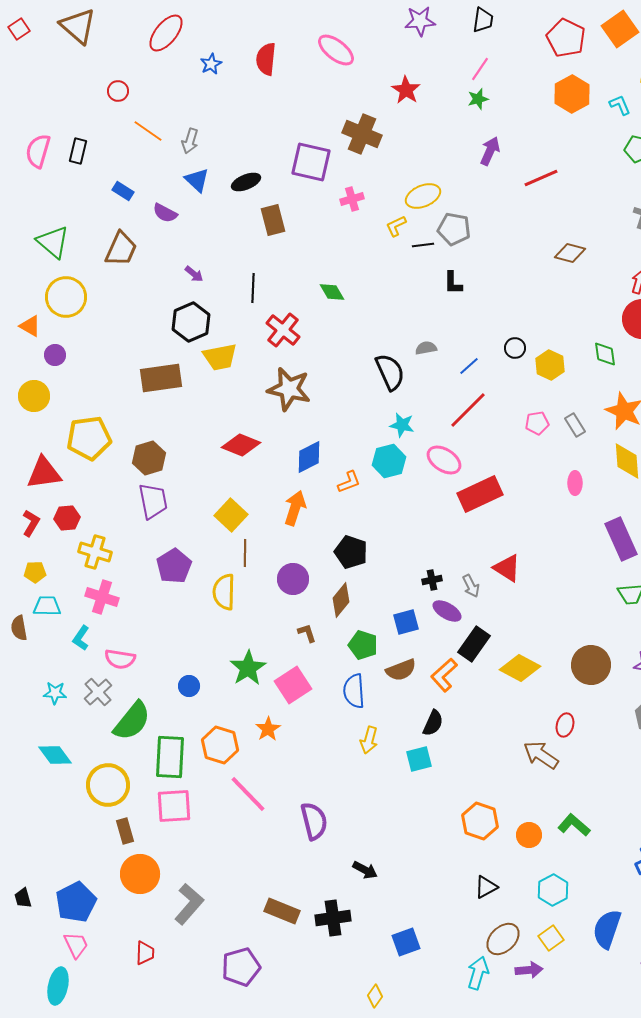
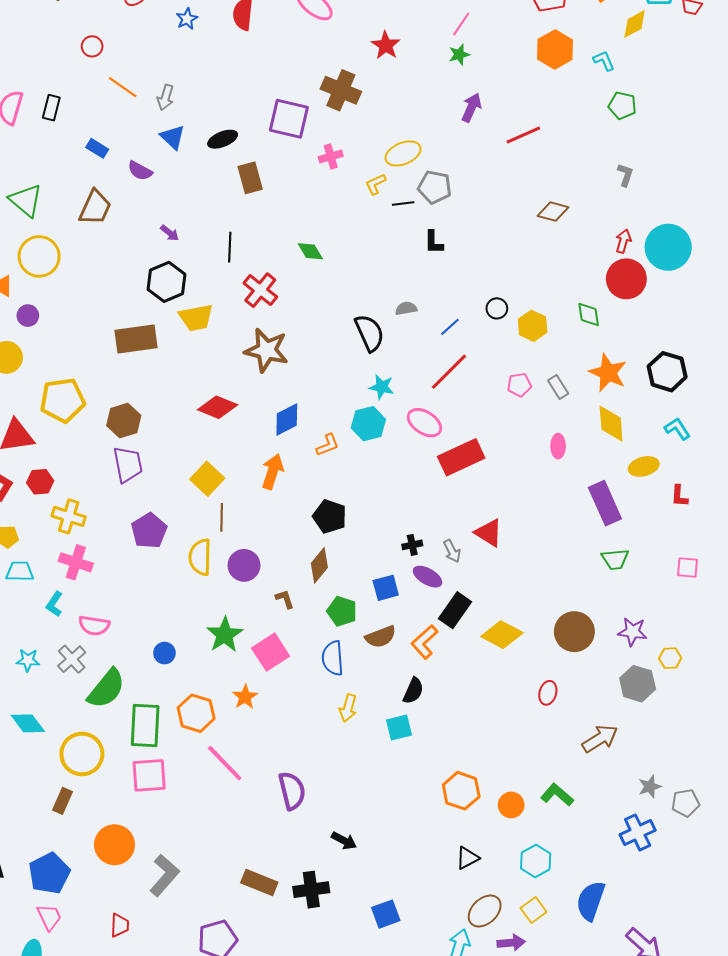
purple circle: (293, 579) -> (244, 565), moved
brown arrow: (541, 755) -> (600, 739), moved, turned 114
brown rectangle: (125, 831) -> (63, 801), moved, turned 40

